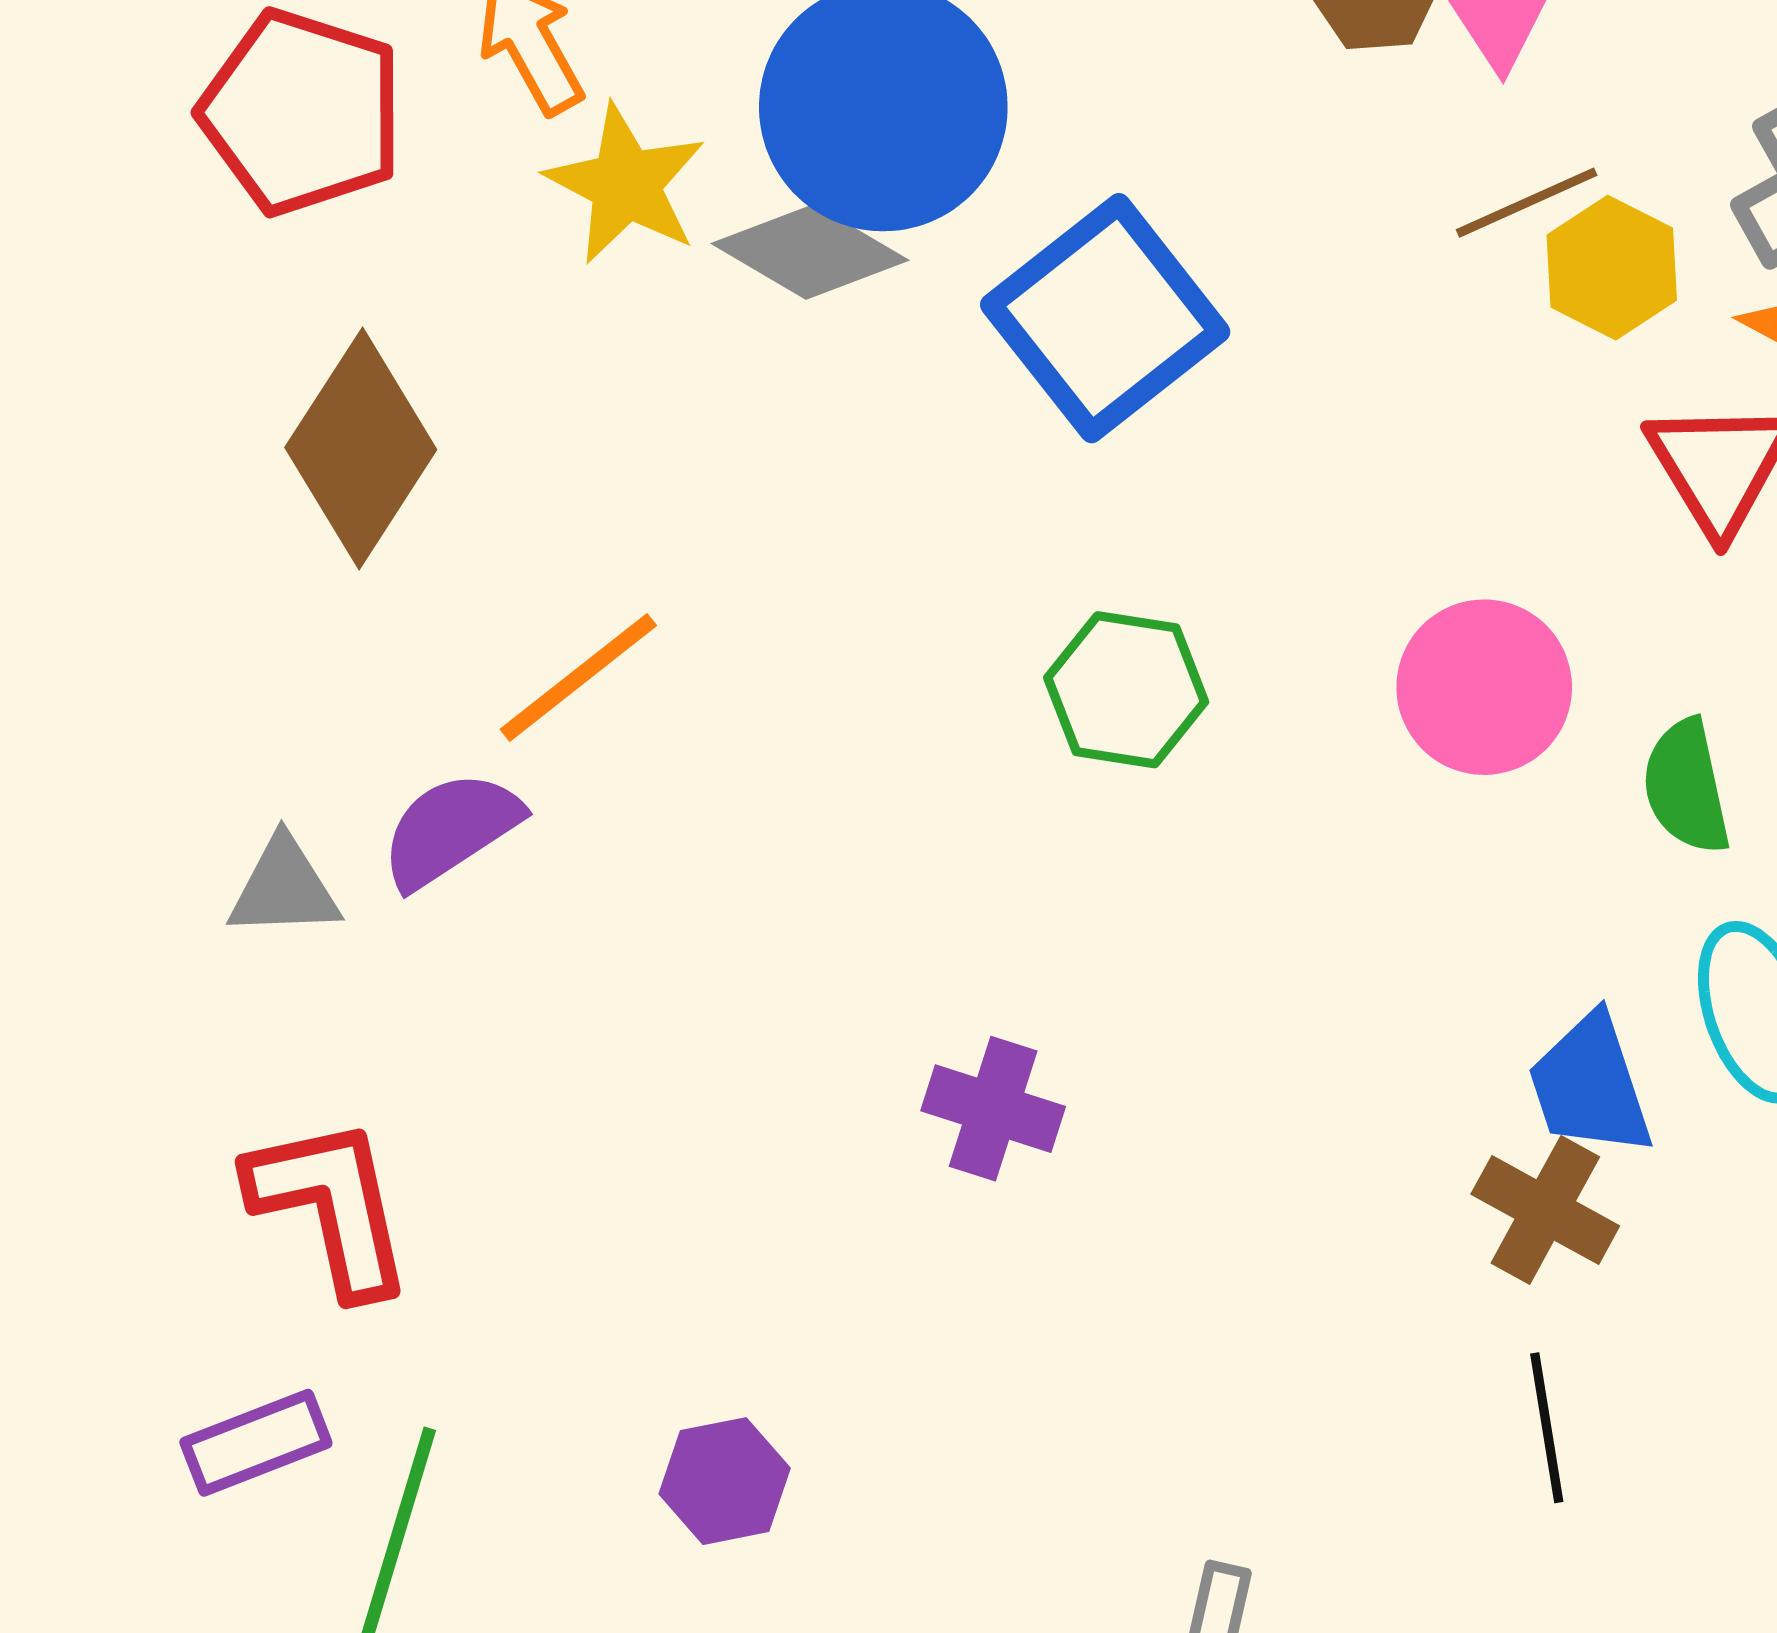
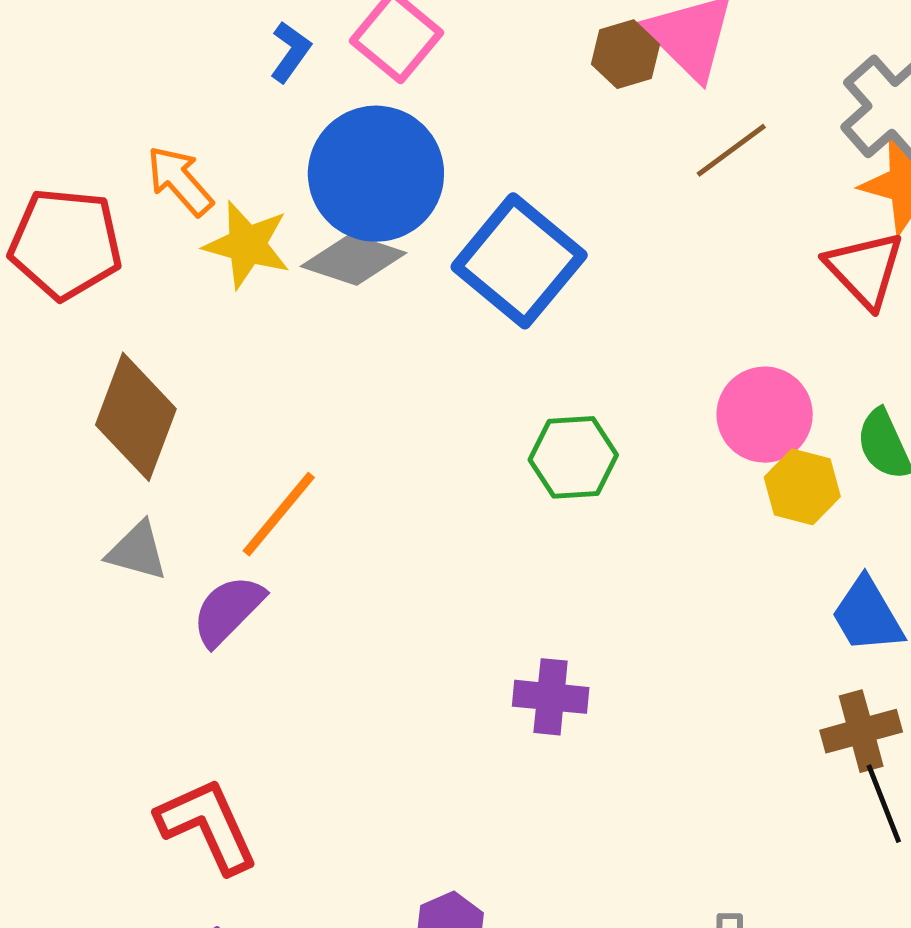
yellow hexagon: (1612, 268) -> (802, 487), moved
gray triangle: (284, 888) -> (137, 551), moved, turned 30
brown cross: (1545, 1210) -> (861, 731), moved, turned -32

